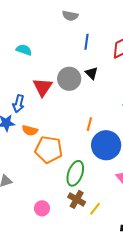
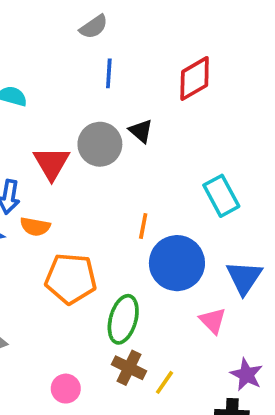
gray semicircle: (70, 16) -> (94, 27), turned -42
blue line: (87, 42) -> (109, 73), moved
orange semicircle: (30, 130) -> (35, 227), moved

